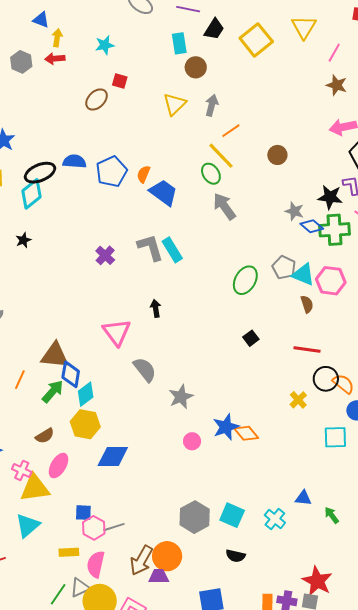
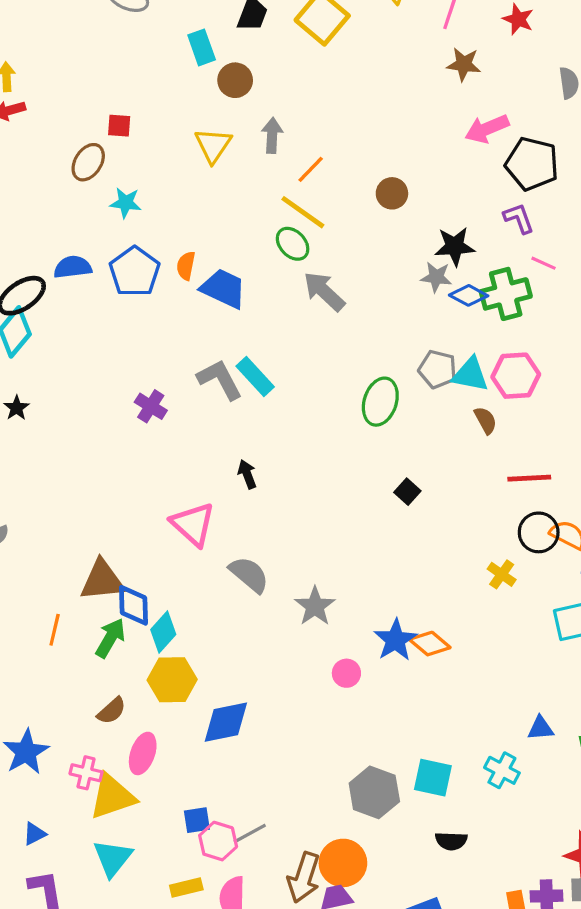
cyan star: (105, 45) -> (126, 203), moved, turned 30
black star: (330, 197) -> (455, 246), moved
red line: (307, 349) -> (529, 478), moved

